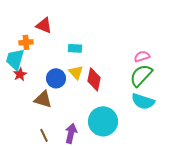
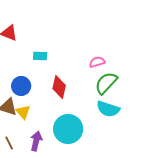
pink semicircle: (142, 56) -> (97, 62), moved
yellow triangle: (76, 72) -> (23, 112), moved

